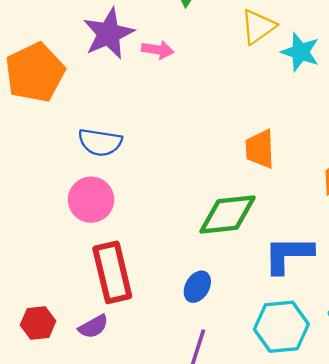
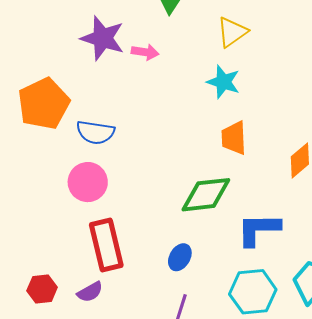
purple star: (109, 34) -> (103, 38), turned -30
cyan star: (300, 52) -> (223, 82), moved
orange pentagon: (35, 73) -> (44, 104), moved

